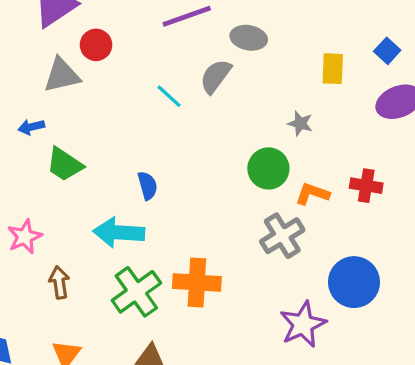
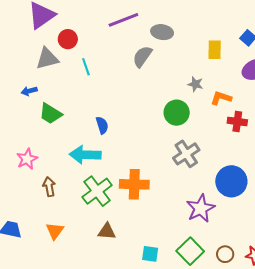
cyan line: (169, 96) -> (86, 67), moved, turned 30
orange L-shape: (312, 194) -> (221, 98), moved

